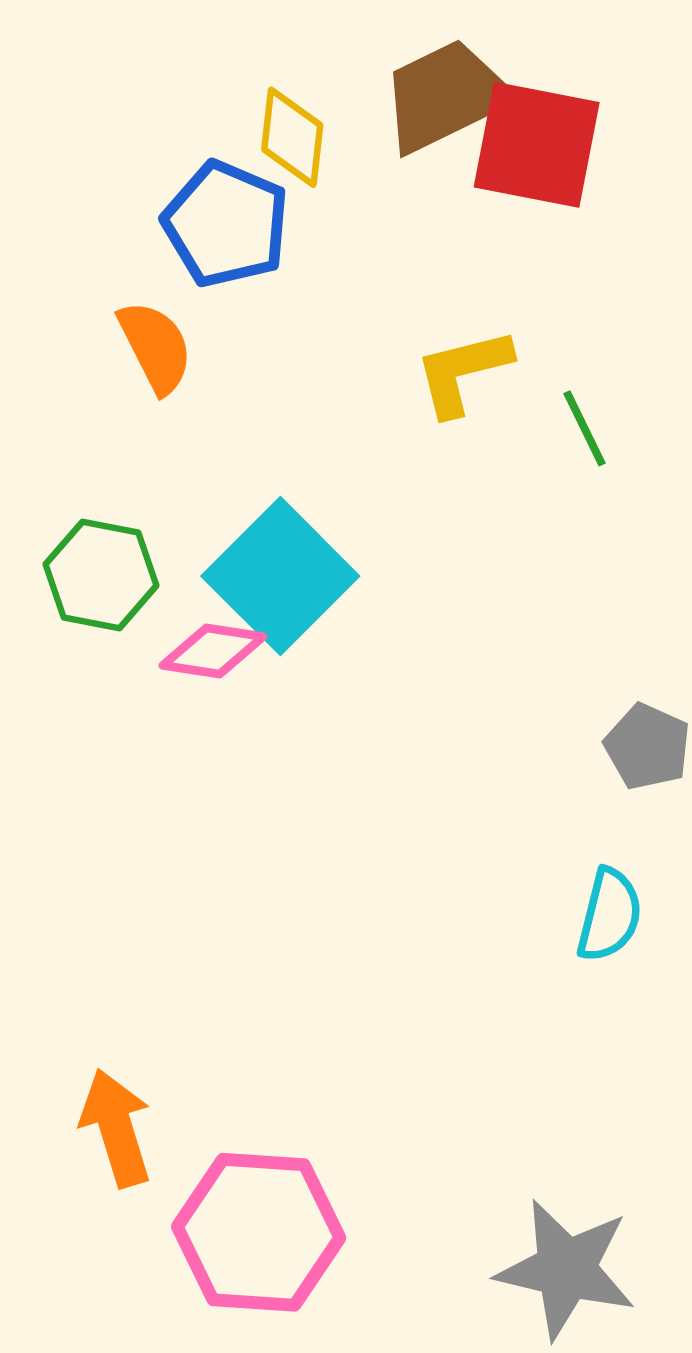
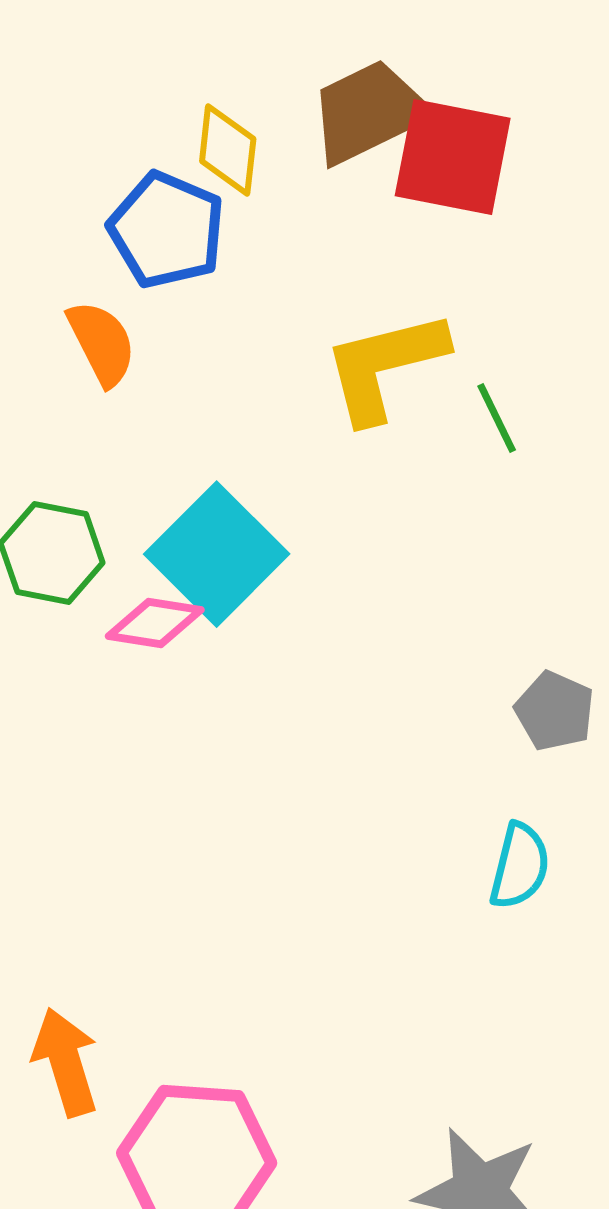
yellow L-shape: (463, 372) -> (385, 366), size x1.4

